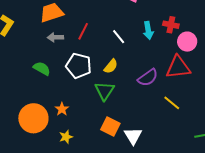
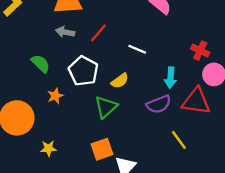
cyan arrow: (148, 30) -> (170, 78), moved
white line: (119, 37) -> (137, 49), turned -42
orange star: (62, 109) -> (55, 96), moved
orange square: (110, 127) -> (102, 149), turned 30

